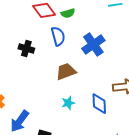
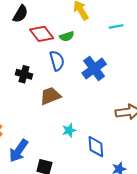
brown trapezoid: (66, 71) -> (50, 96), moved
blue diamond: (99, 104) -> (96, 147), moved

